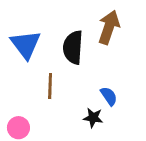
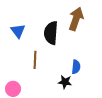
blue triangle: (26, 44) -> (18, 31), size x0.7
blue semicircle: (109, 96) -> (76, 67), turned 40

